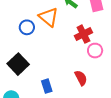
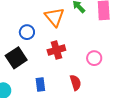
blue circle: (27, 27) -> (27, 32), moved
red cross: (83, 34) -> (56, 50), moved

